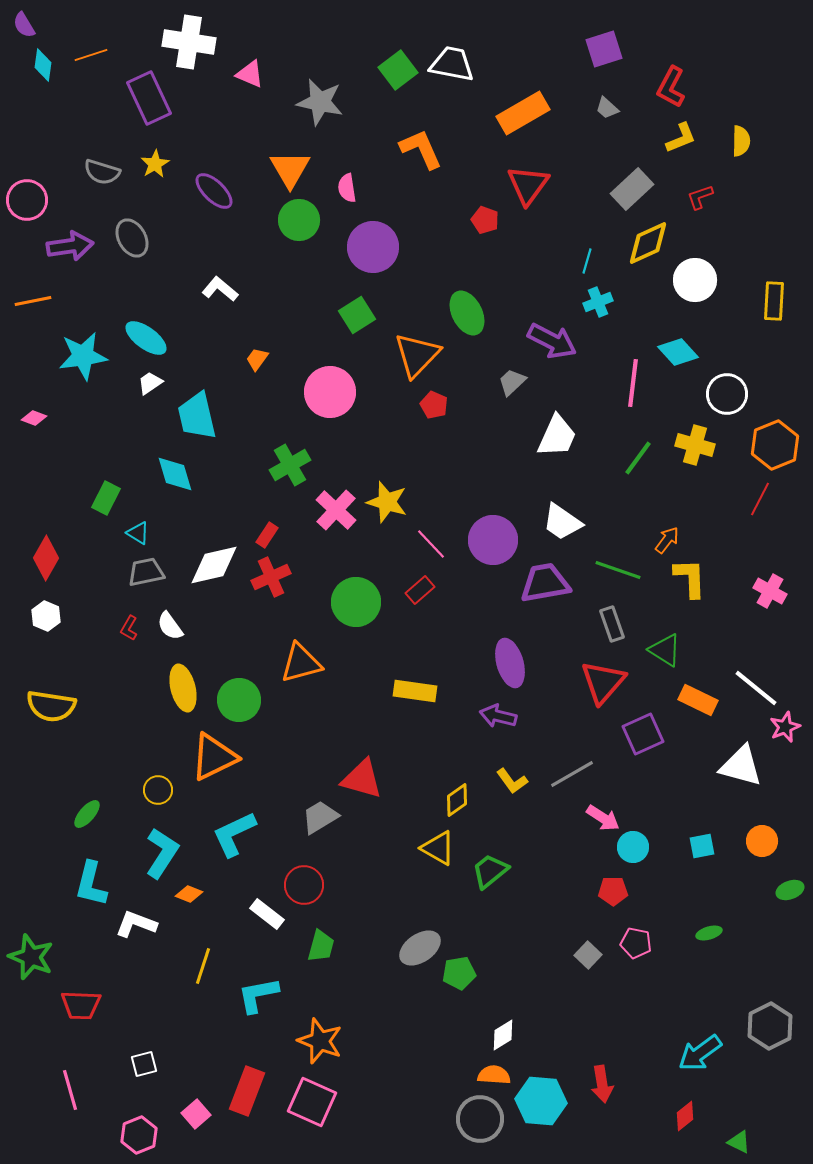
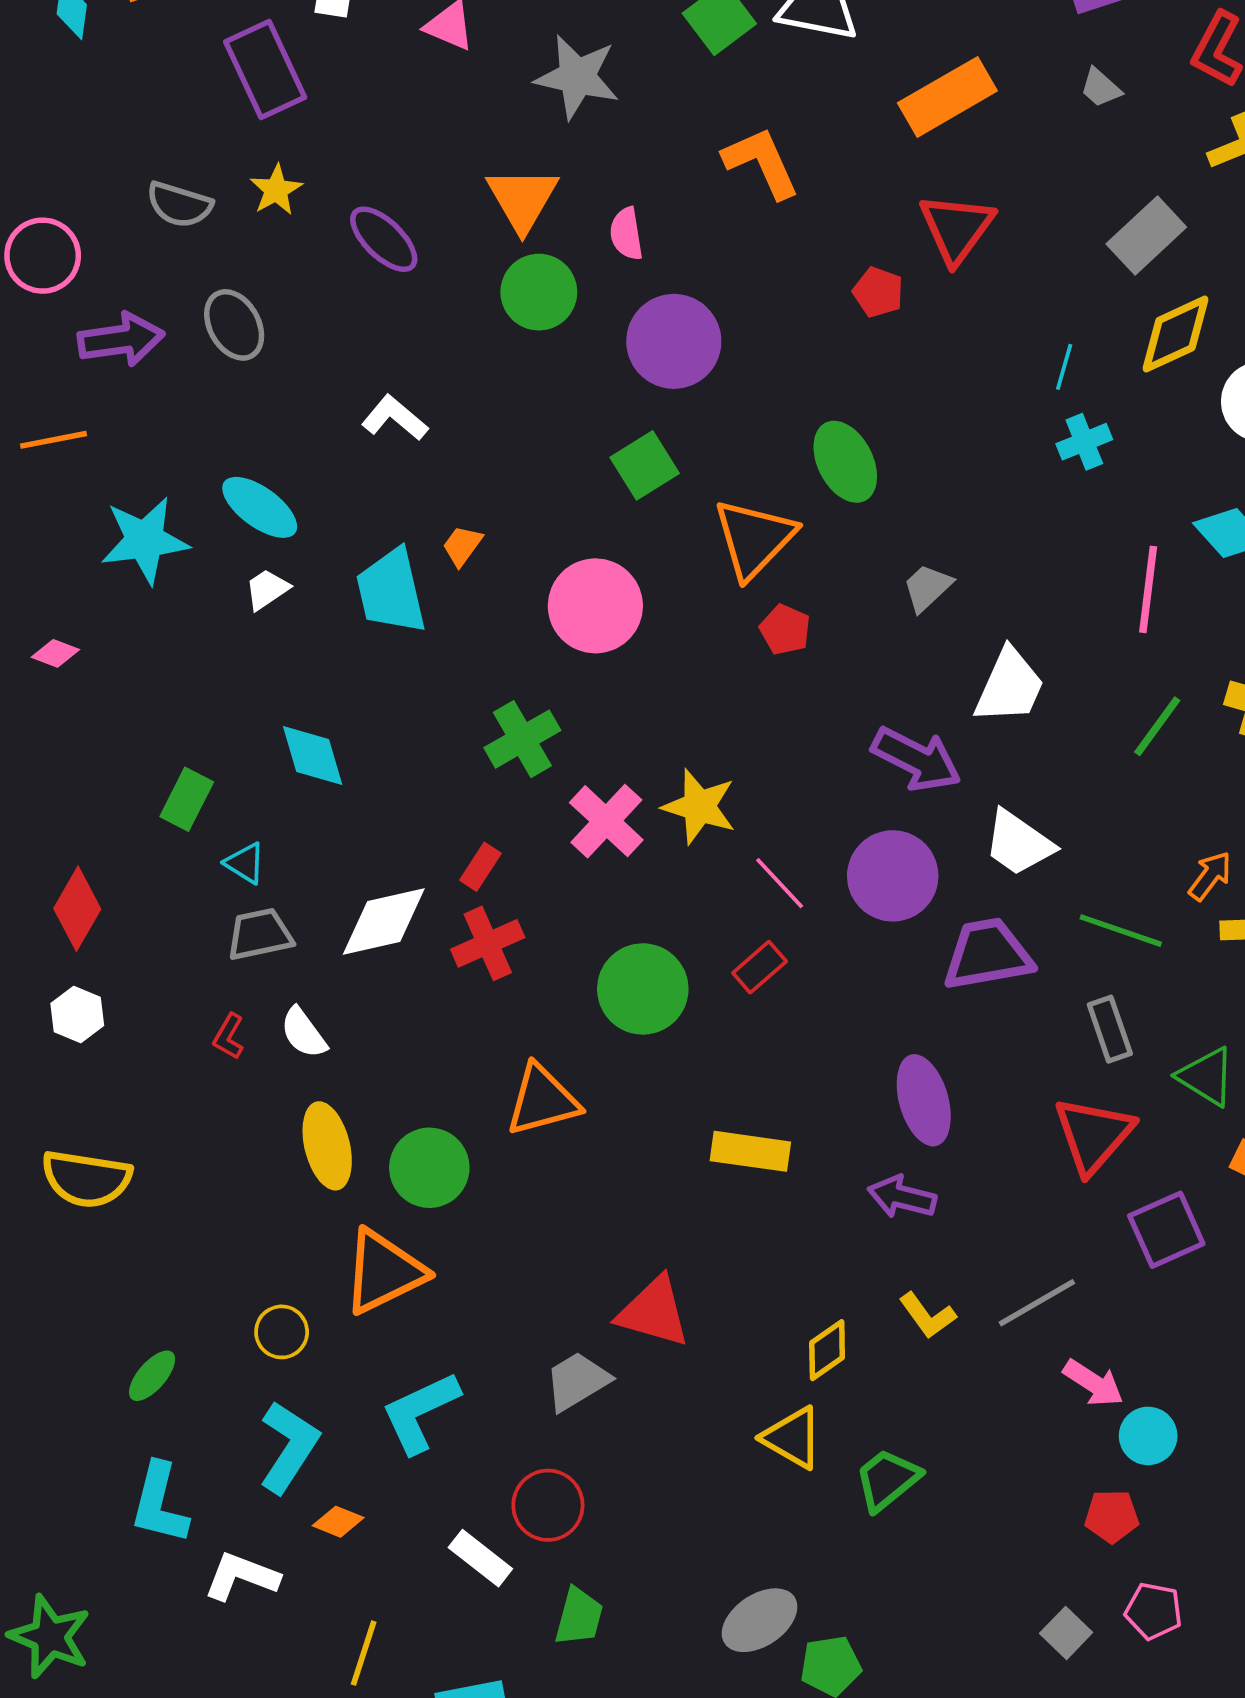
purple arrow: (552, 341) -> (916, 759), moved
cyan trapezoid: (197, 416) -> (391, 591), moved

